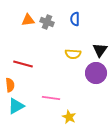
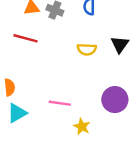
red line: (23, 64) -> (25, 38), moved
purple circle: (96, 73) -> (115, 100), moved

